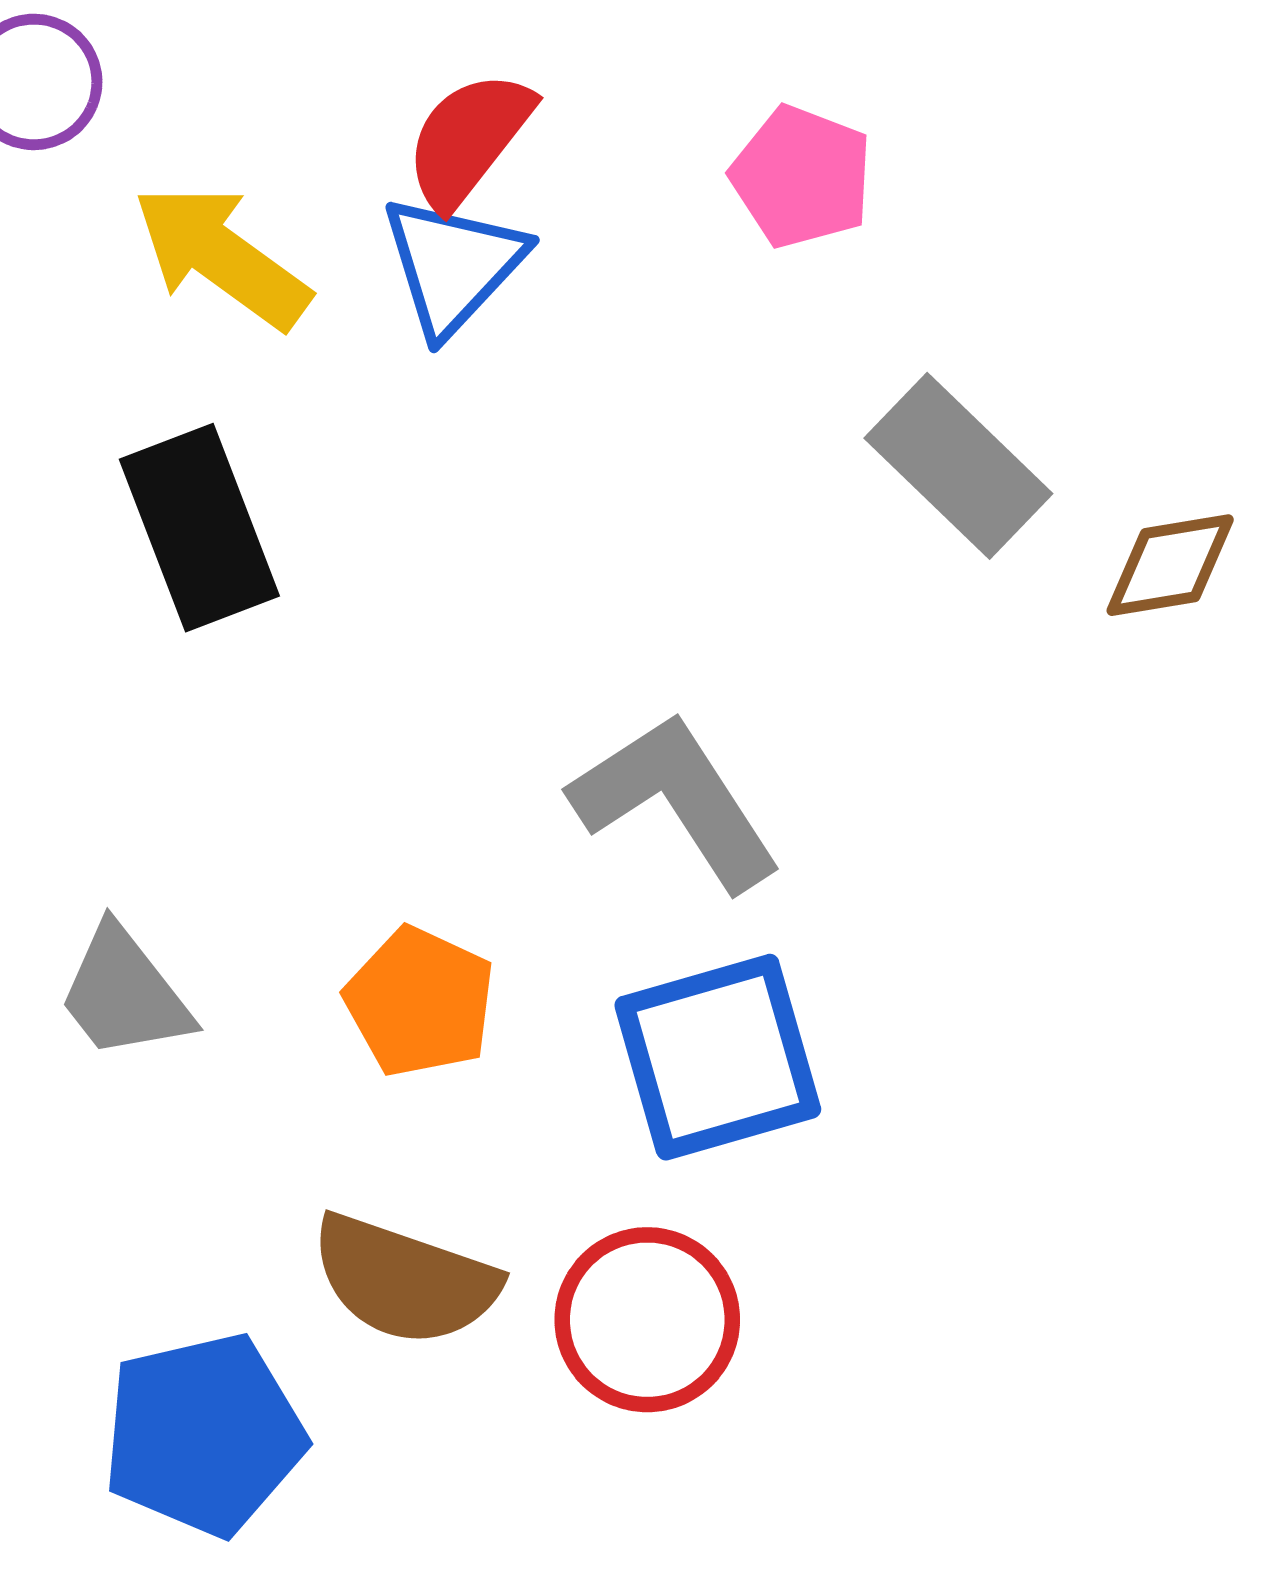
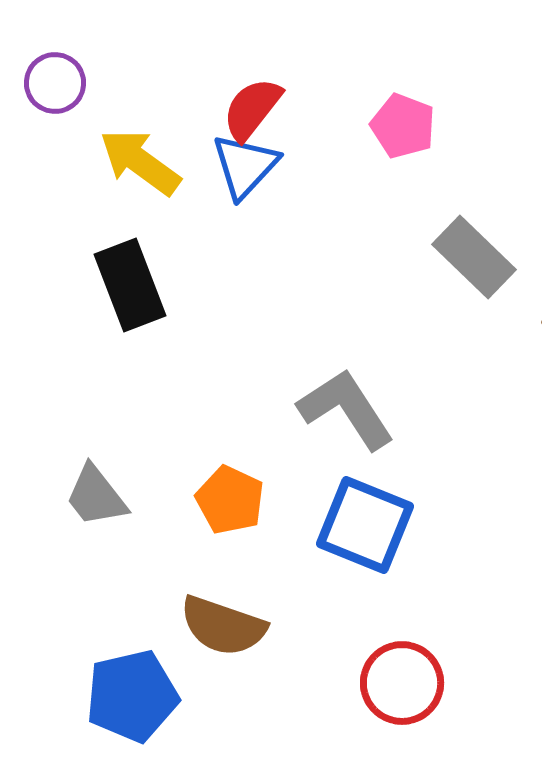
blue square: (718, 1057) -> (365, 525), turned 38
red circle: (647, 1320) -> (402, 683), moved

